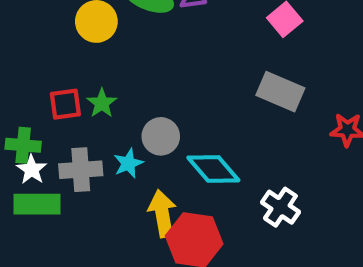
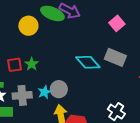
gray circle: (161, 136) -> (59, 89), moved
cyan diamond: (213, 169) -> (88, 62), moved

